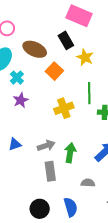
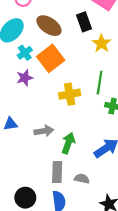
orange square: (54, 71) -> (51, 58), moved, size x1.4
gray rectangle: (50, 171) -> (57, 172), moved

